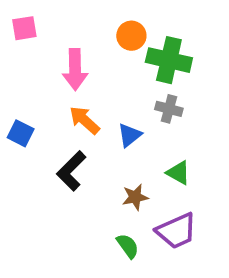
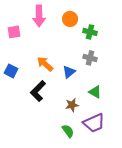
pink square: (24, 28) -> (14, 32), moved
green cross: (169, 60) -> (90, 32), size x0.6
pink arrow: (75, 69) -> (39, 16), moved

